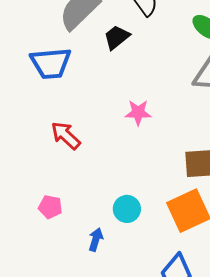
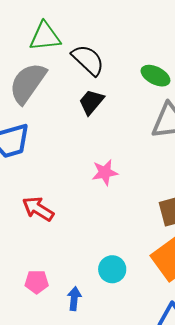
black trapezoid: (117, 37) -> (91, 102), moved
blue arrow: (96, 239) -> (74, 299), moved

